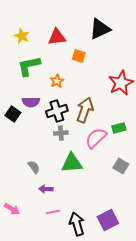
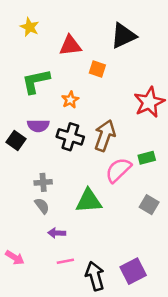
yellow star: (22, 36) -> (30, 27), moved
black cross: (57, 111) -> (70, 137), turned 35
gray cross: (61, 133) -> (43, 182), moved

